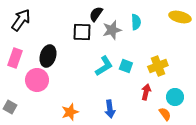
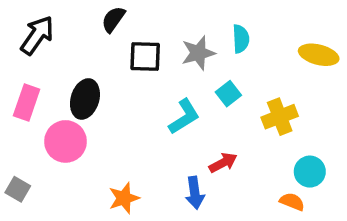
black semicircle: (96, 14) -> (113, 19), moved
yellow ellipse: (180, 17) -> (319, 55), moved
cyan square: (126, 66) -> (228, 94), moved, turned 32
red arrow: (146, 92) -> (223, 163), moved, turned 49
orange semicircle: (165, 114) -> (292, 202), turned -32

